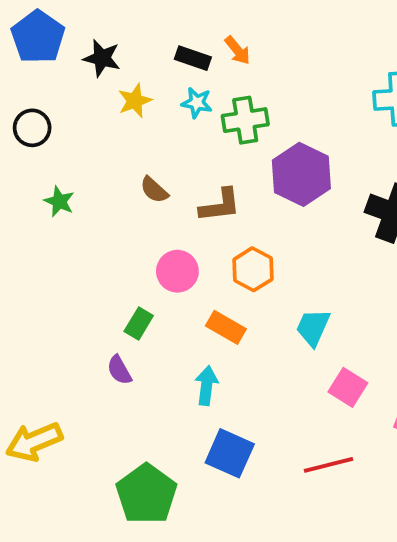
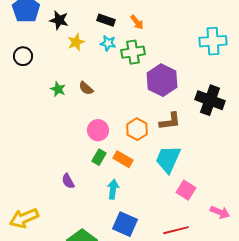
orange arrow: (237, 50) -> (137, 22), moved
green star: (59, 201) -> (58, 89), moved
brown L-shape: (220, 205) -> (170, 121), moved
green rectangle: (139, 324) -> (99, 157), moved
cyan trapezoid: (313, 327) -> (168, 159), size x1.4

